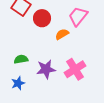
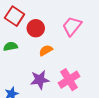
orange semicircle: (62, 34) -> (46, 50), moved
green semicircle: (21, 59) -> (11, 46), moved

